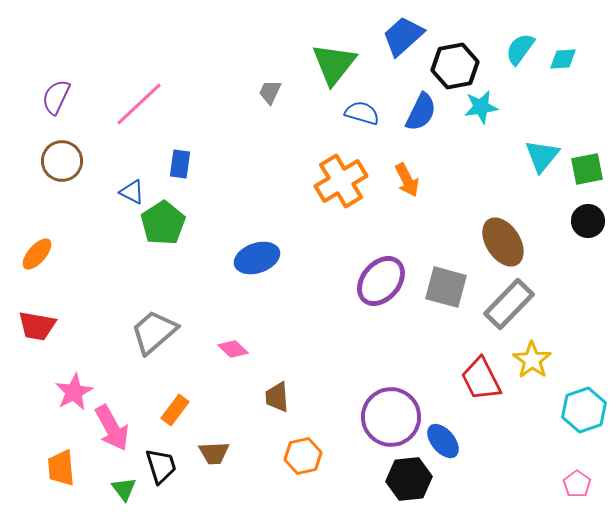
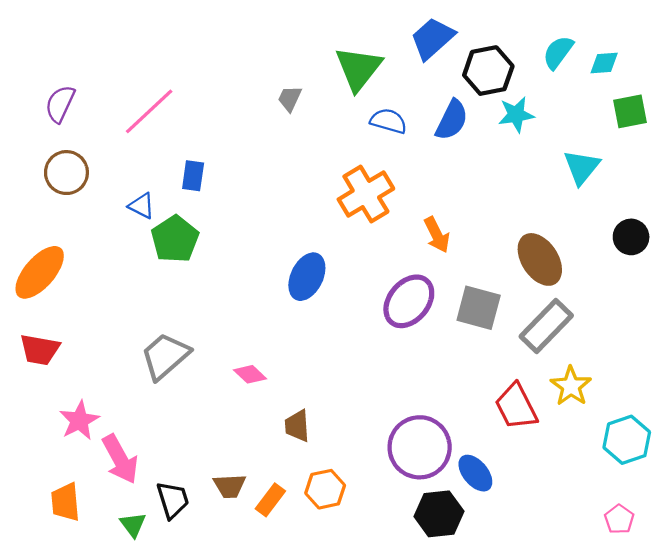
green square: (587, 169) -> (630, 111), moved
orange arrow: (407, 180) -> (437, 235), moved
orange ellipse: (37, 254) -> (40, 272), size x1.6
blue ellipse: (257, 258) -> (307, 277), moved, turned -45
orange rectangle: (175, 410) -> (270, 500), moved

